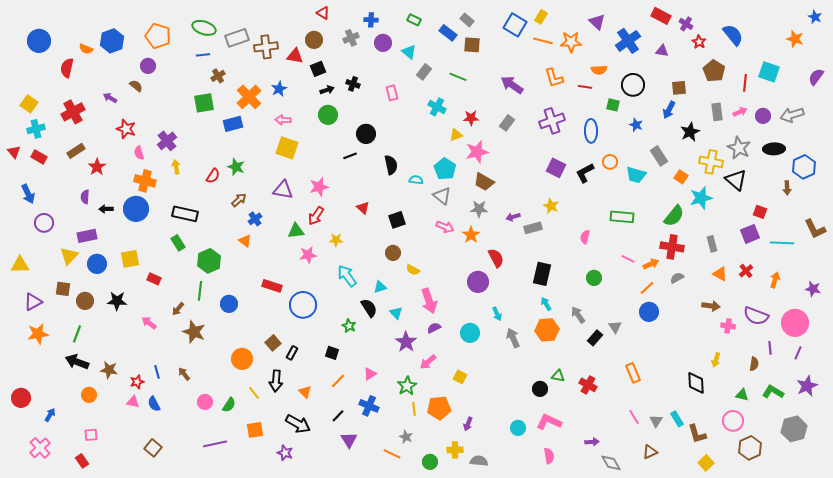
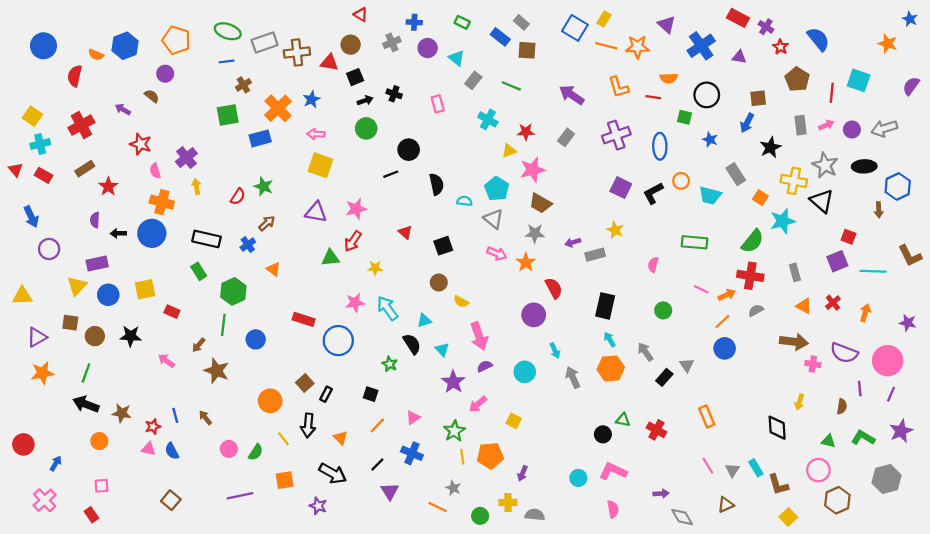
blue cross: (255, 219) -> (248, 245), moved
pink star: (308, 255) -> (355, 303), moved
brown arrow: (711, 306) -> (794, 342), size x1.4

